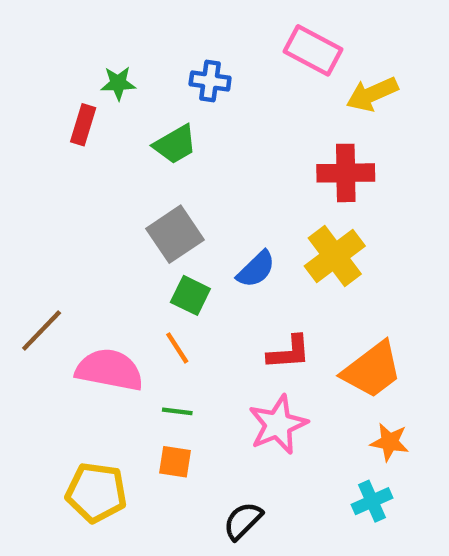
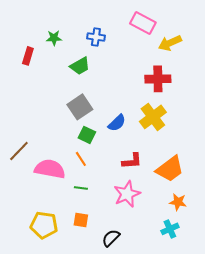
red rectangle: (83, 125) -> (28, 56), moved
orange square: (175, 462) -> (81, 220), moved

